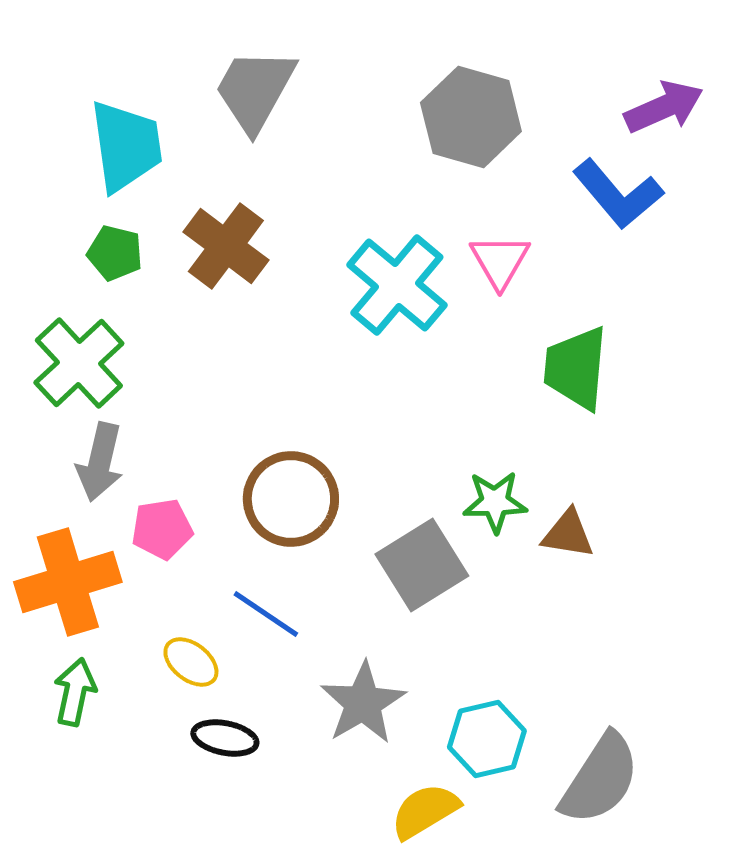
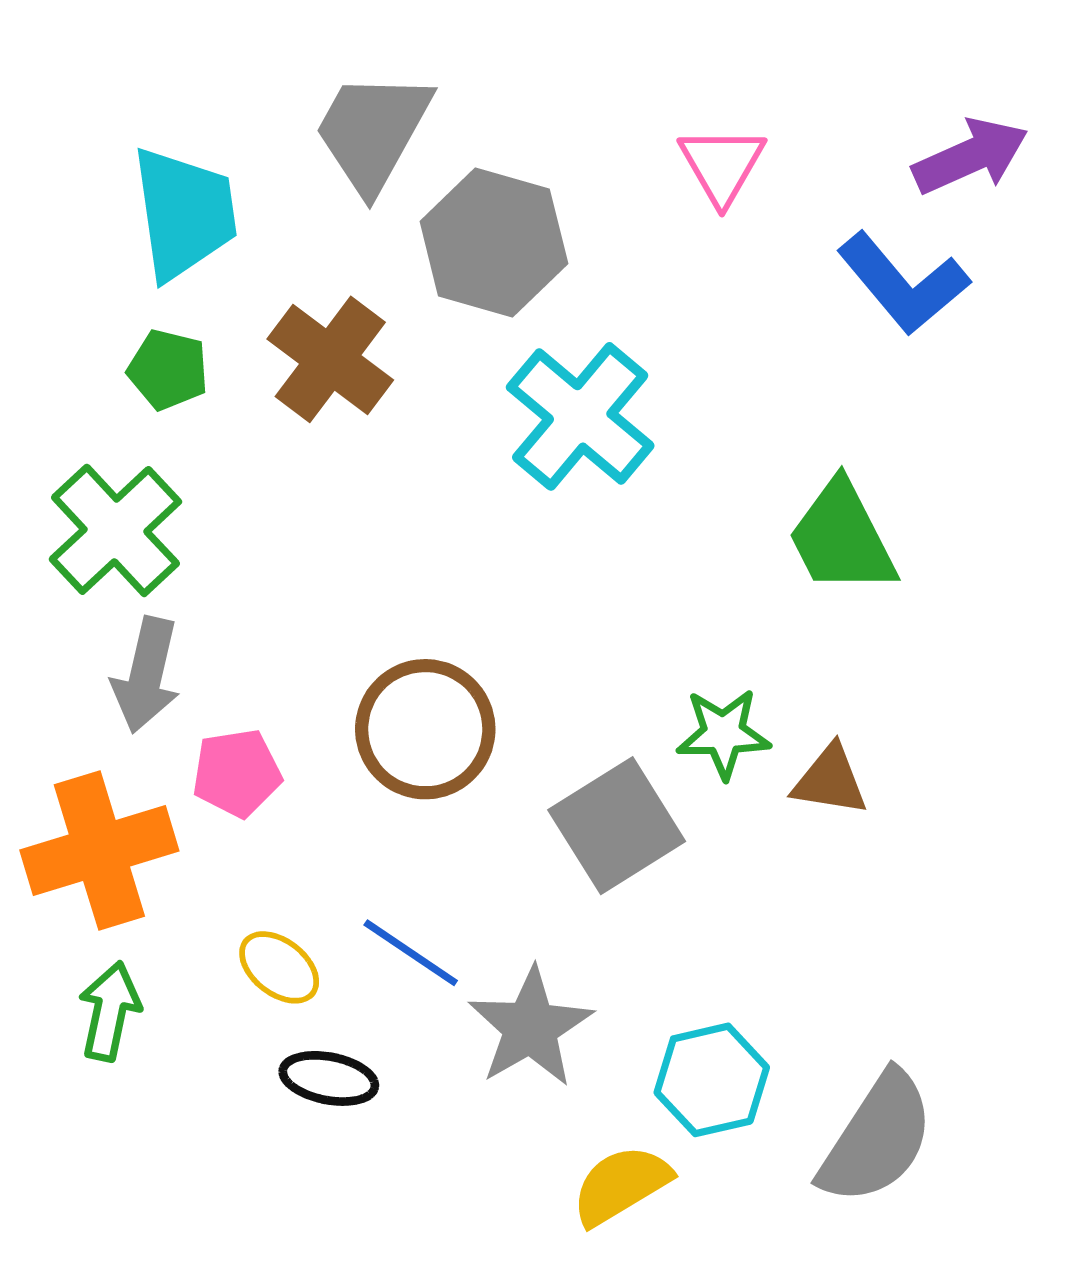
gray hexagon: (471, 117) -> (494, 243), moved
pink triangle: (500, 261) -> (722, 165), moved
green trapezoid: (576, 368) -> (842, 538), turned -32
blue line: (266, 614) -> (411, 953), moved

